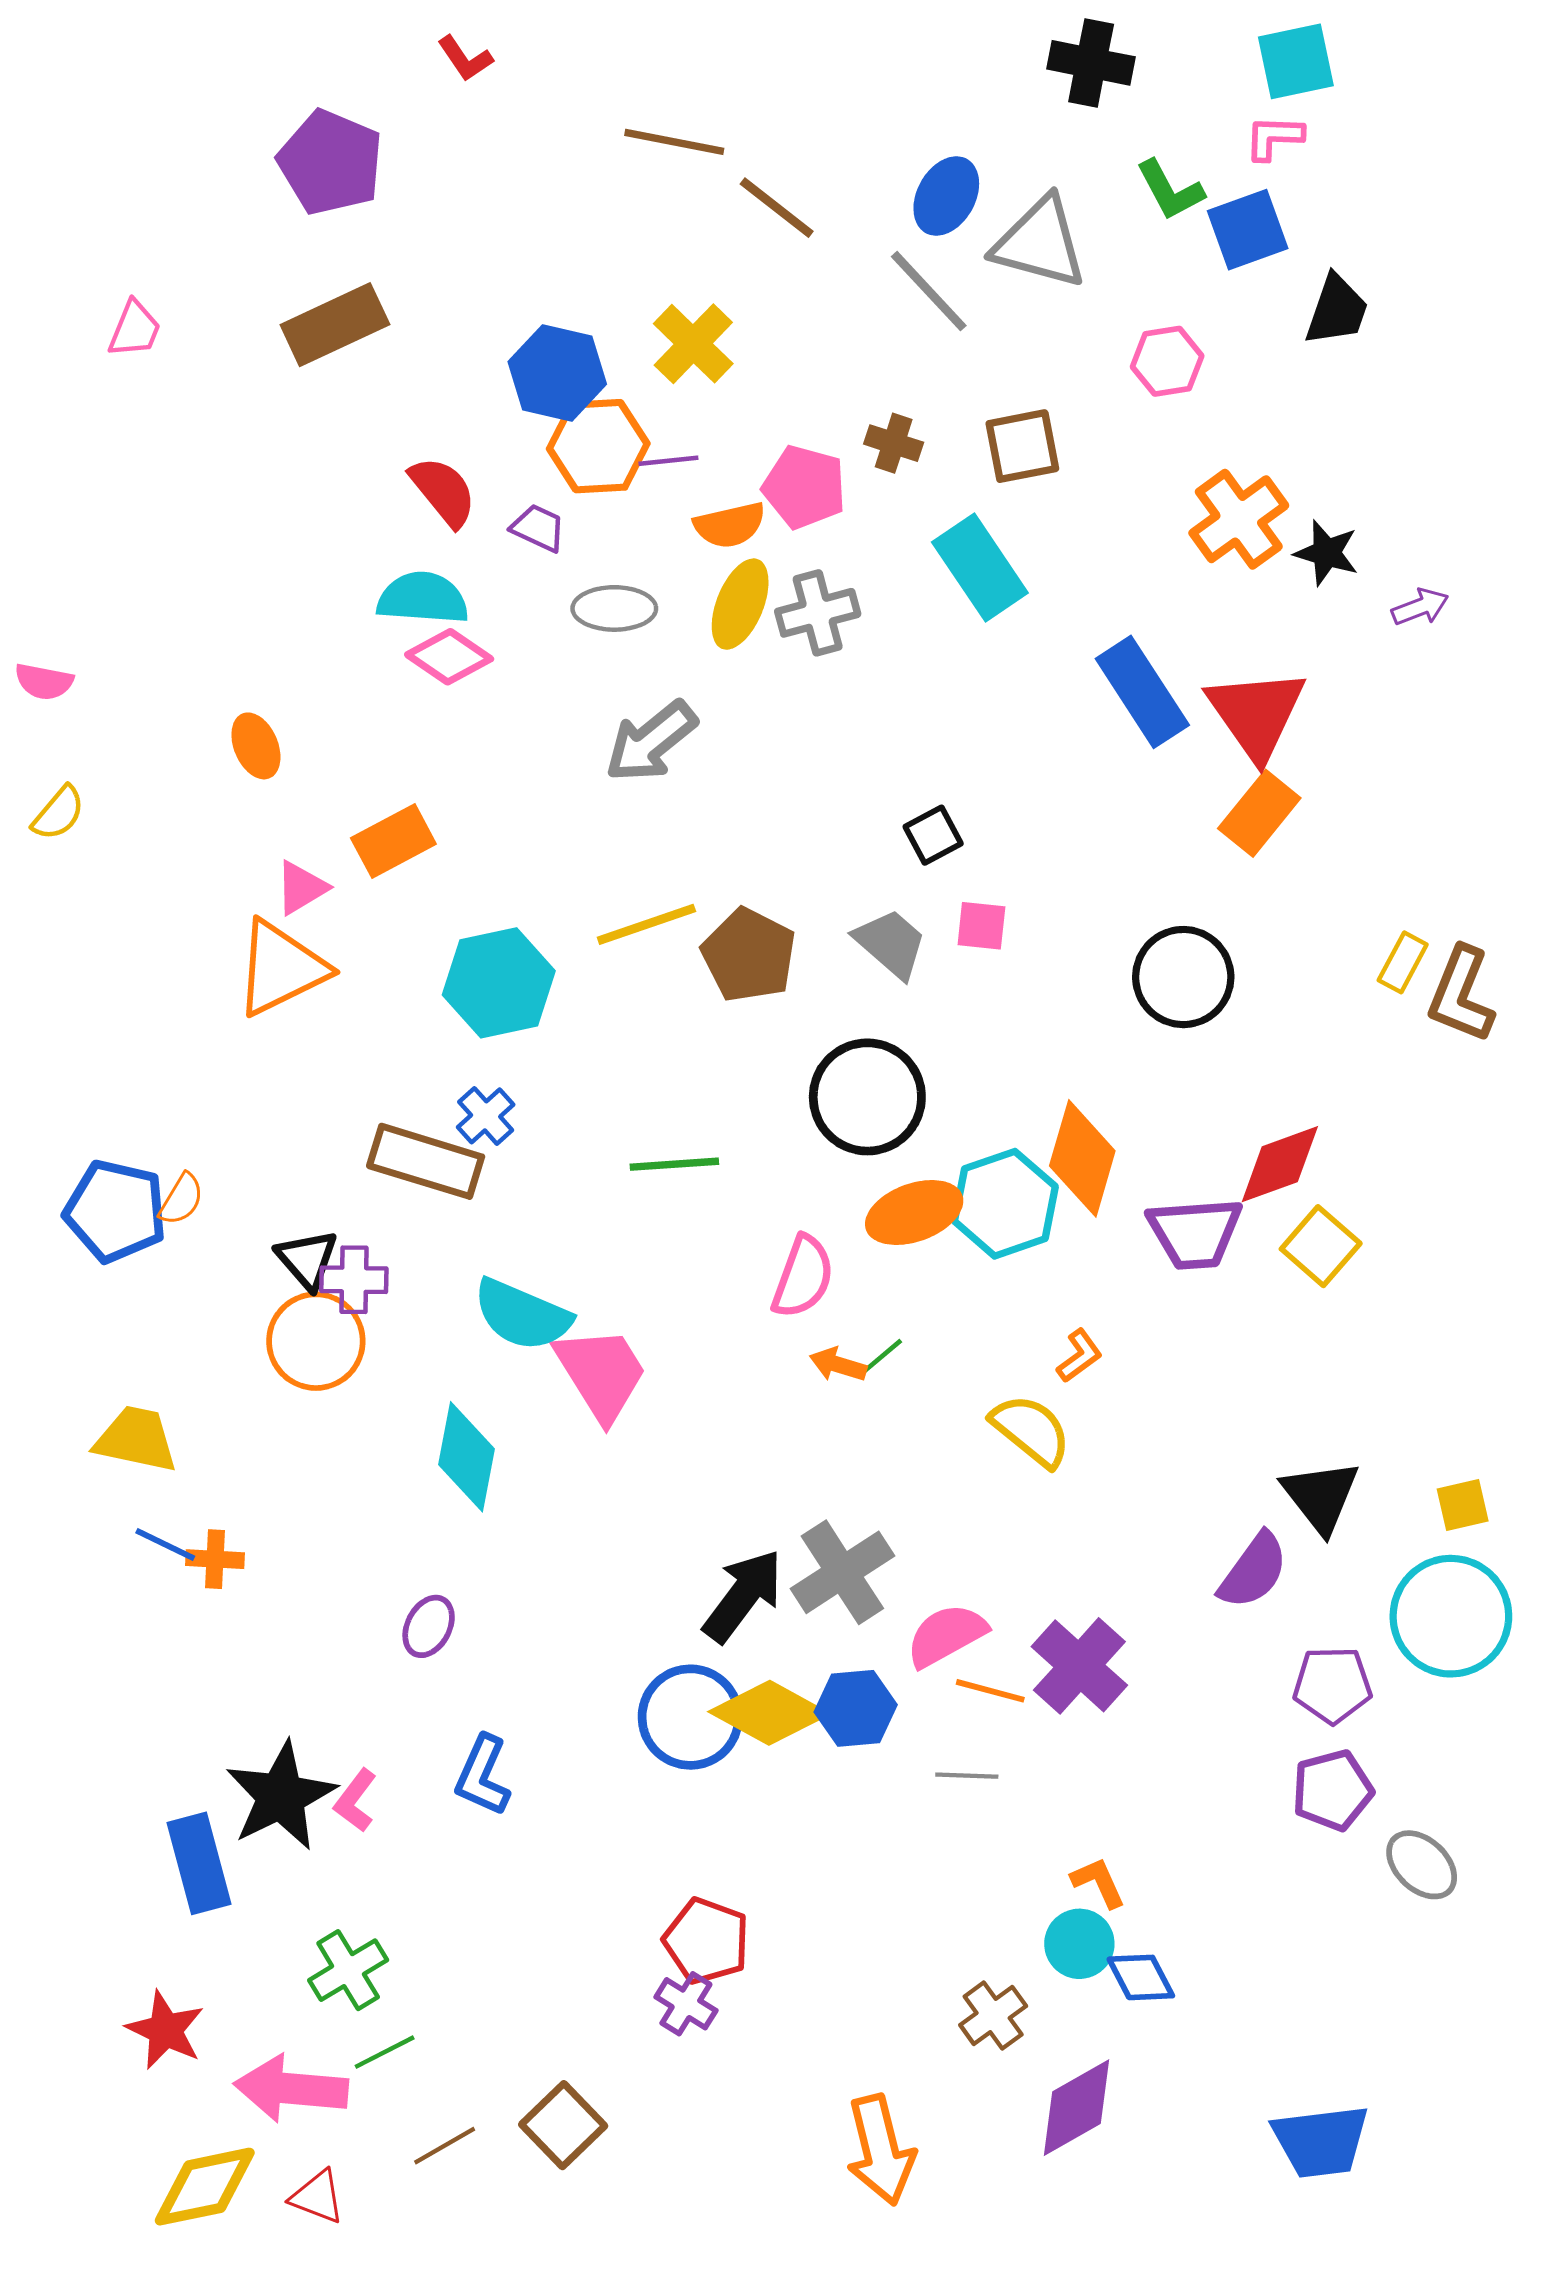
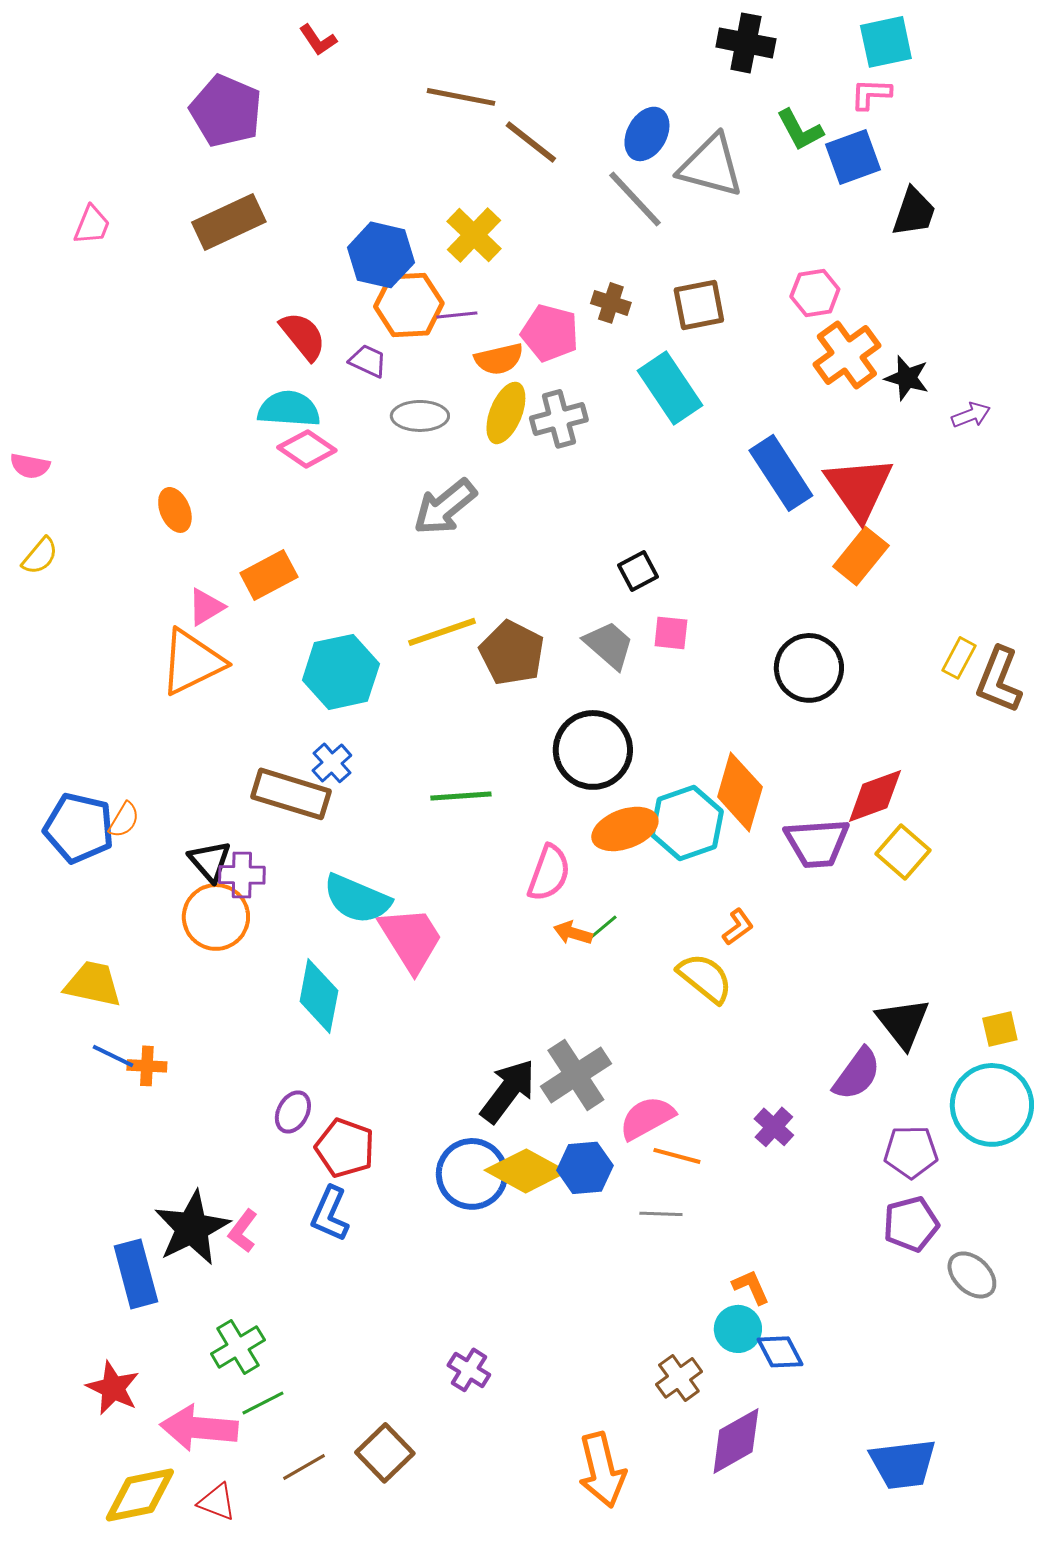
pink hexagon: (1167, 361) -> (815, 293), moved
purple cross: (1079, 1666) -> (774, 1127), moved, size x0.6
red pentagon: (706, 1941) -> (345, 1148), moved

